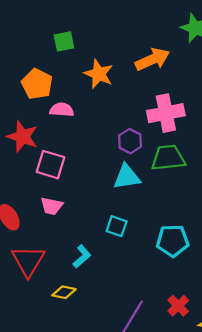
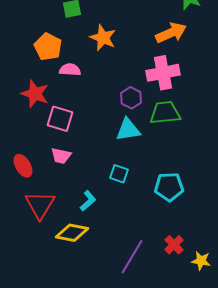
orange arrow: (152, 59) -> (171, 33), moved
yellow diamond: (64, 292) -> (72, 233), size x1.5

